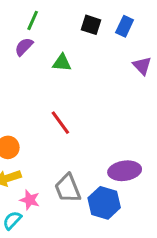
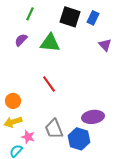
black square: (91, 25) -> (70, 17), size x1.5
purple semicircle: (24, 47) -> (21, 40), moved
green triangle: (62, 63) -> (50, 43), size x1.5

